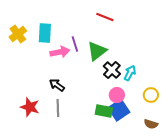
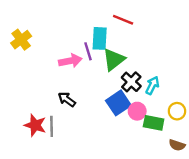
cyan rectangle: (45, 33) -> (100, 38), moved
gray line: (58, 108) -> (52, 126), moved
blue square: (119, 110) -> (118, 103), moved
green rectangle: (104, 111) -> (154, 123), moved

